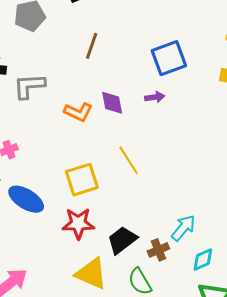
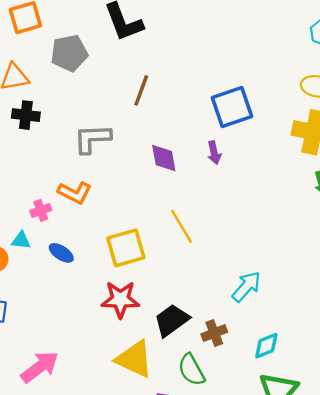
gray L-shape: (29, 86) -> (92, 139), moved
purple arrow: (155, 97) -> (214, 153), turned 84
orange L-shape: (78, 112) -> (75, 193), moved
blue ellipse: (26, 199) -> (61, 253), moved, size x0.6
cyan arrow: (183, 228) -> (246, 287), moved

